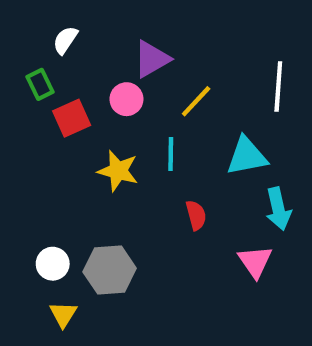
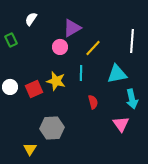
green rectangle: (40, 84) -> (11, 40), moved
red square: (72, 118) -> (34, 89), moved
white circle: (53, 264) -> (10, 87), moved

